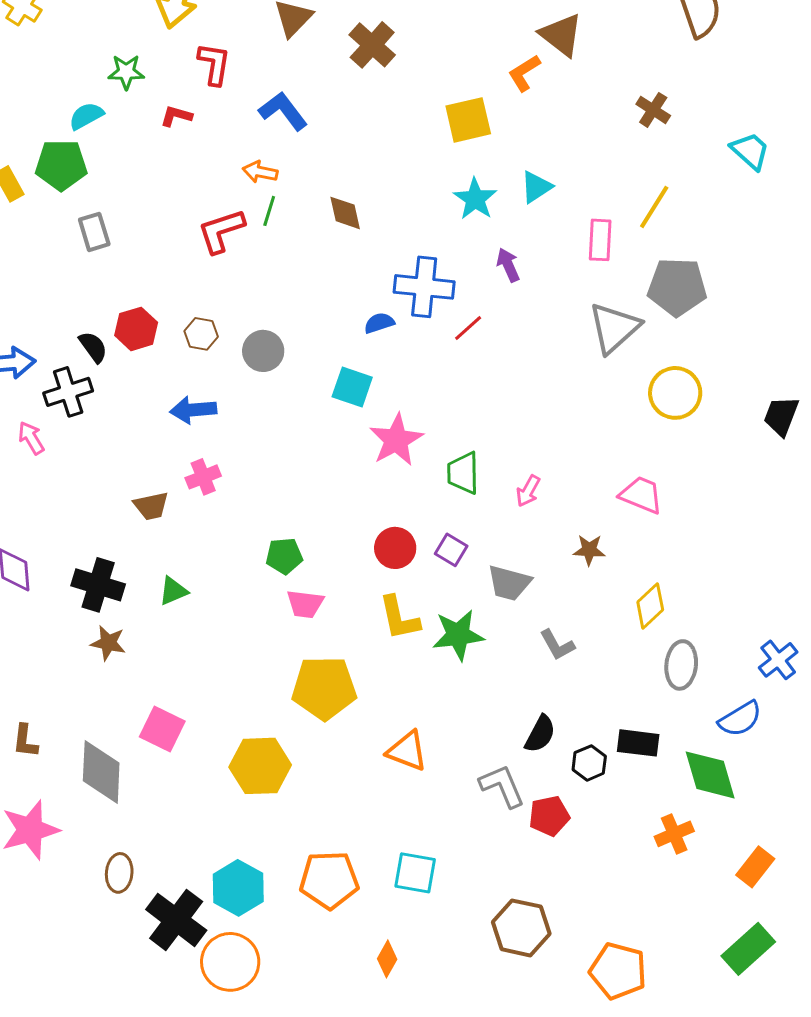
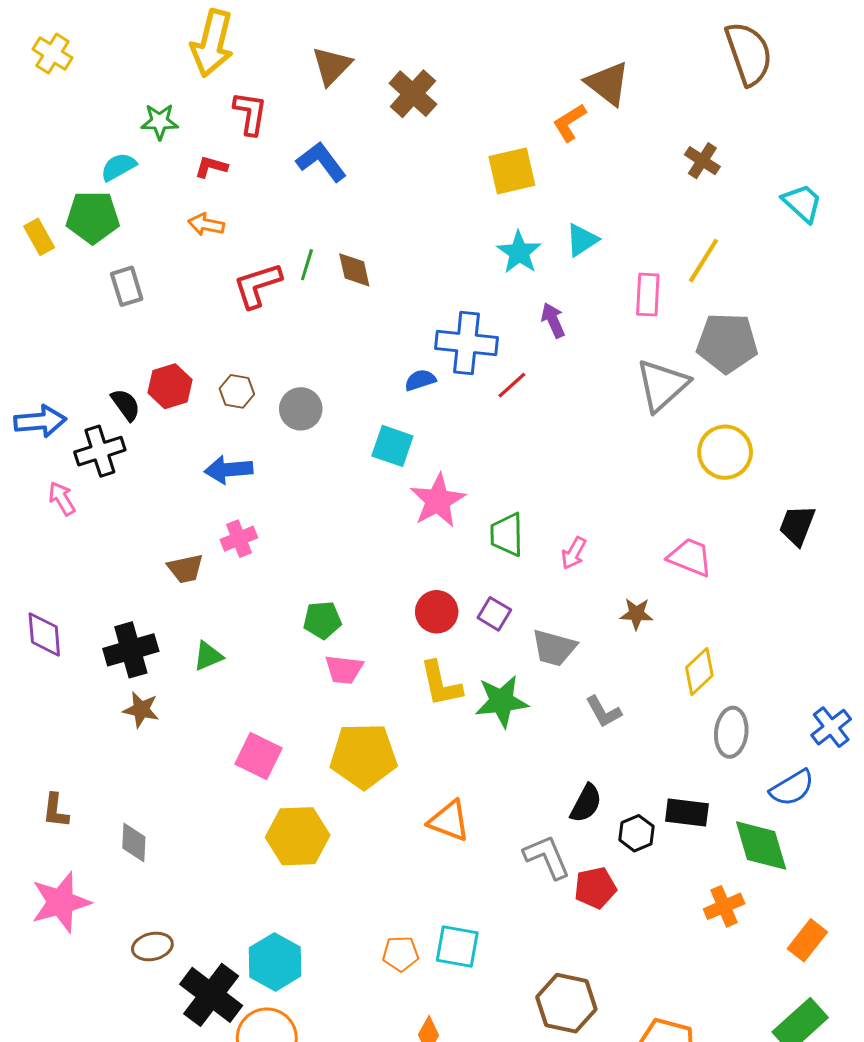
orange arrow: (260, 172) -> (206, 225), moved
brown diamond: (345, 213) -> (354, 270), moved
black trapezoid: (781, 416) -> (797, 525), moved
black cross: (98, 585) -> (131, 650), turned -33
pink square: (162, 729) -> (259, 756), moved
gray diamond: (101, 772) -> (134, 842), size x0.6
brown ellipse: (119, 873) -> (152, 946), turned 72
orange pentagon: (329, 880) -> (401, 954), moved, size x0.6

